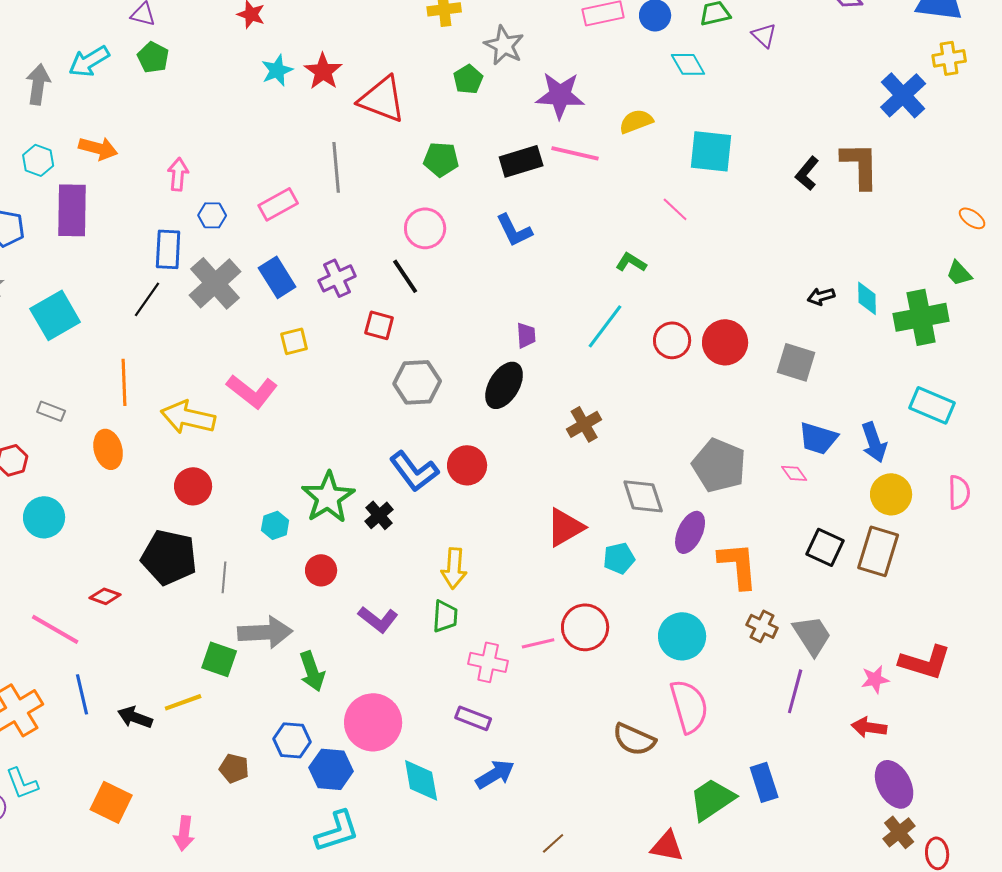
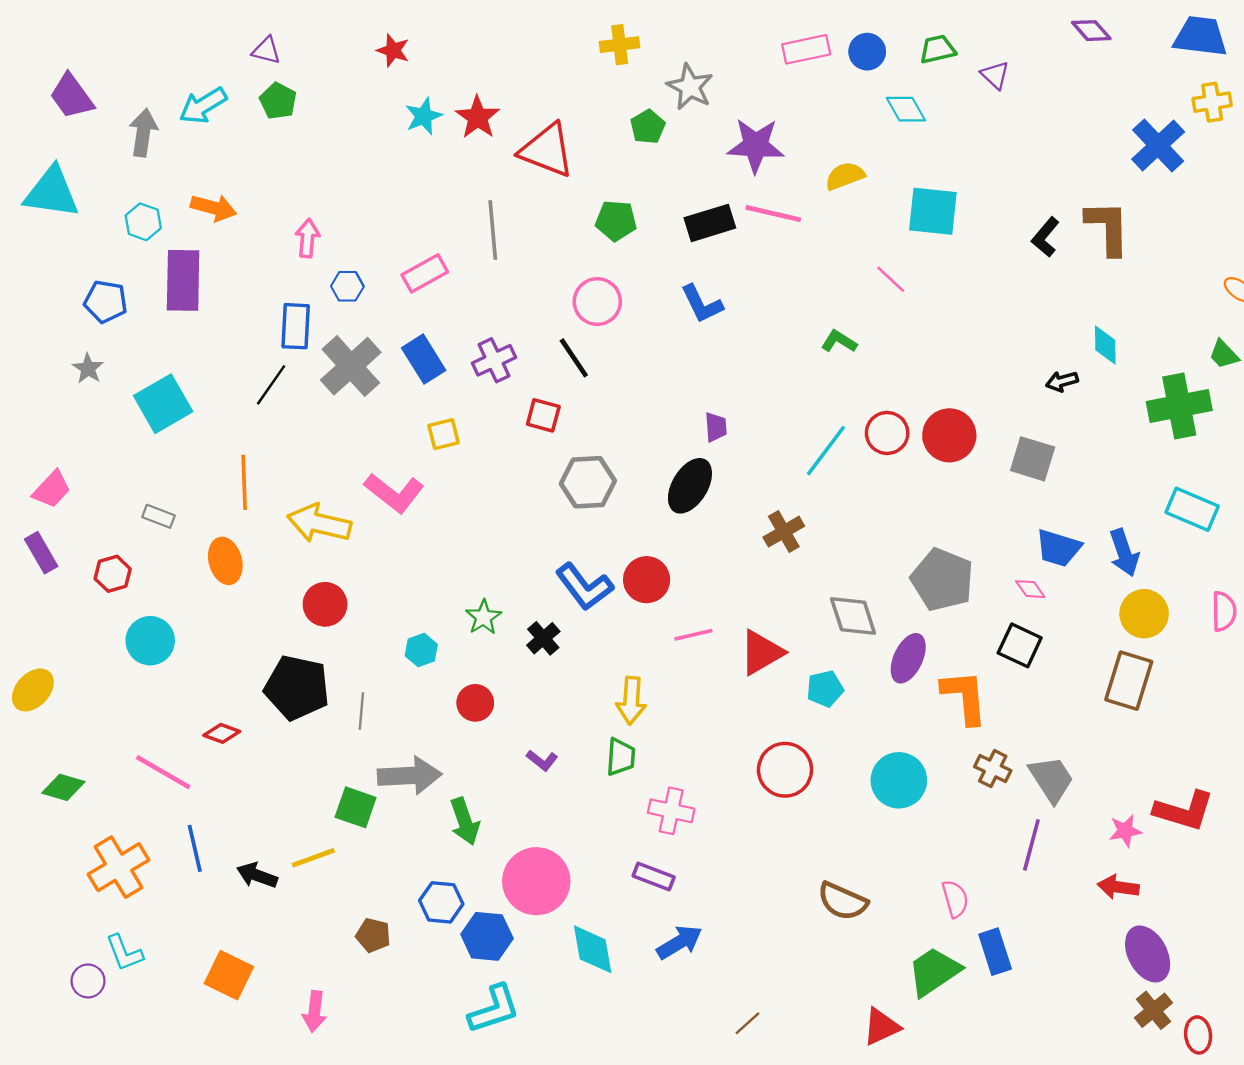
cyan diamond: (867, 298) -> (1105, 345), moved
cyan line: (605, 326) -> (826, 451), moved
green star: (328, 497) -> (483, 617), size x0.6
black square: (825, 547) -> (1020, 645), moved
purple L-shape: (378, 619) -> (542, 760), size x0.7
pink line: (538, 643) -> (693, 635), moved
pink semicircle: (689, 706) -> (955, 899), moved, size x0.6
red triangle: (667, 846) -> (881, 1027), turned -36

